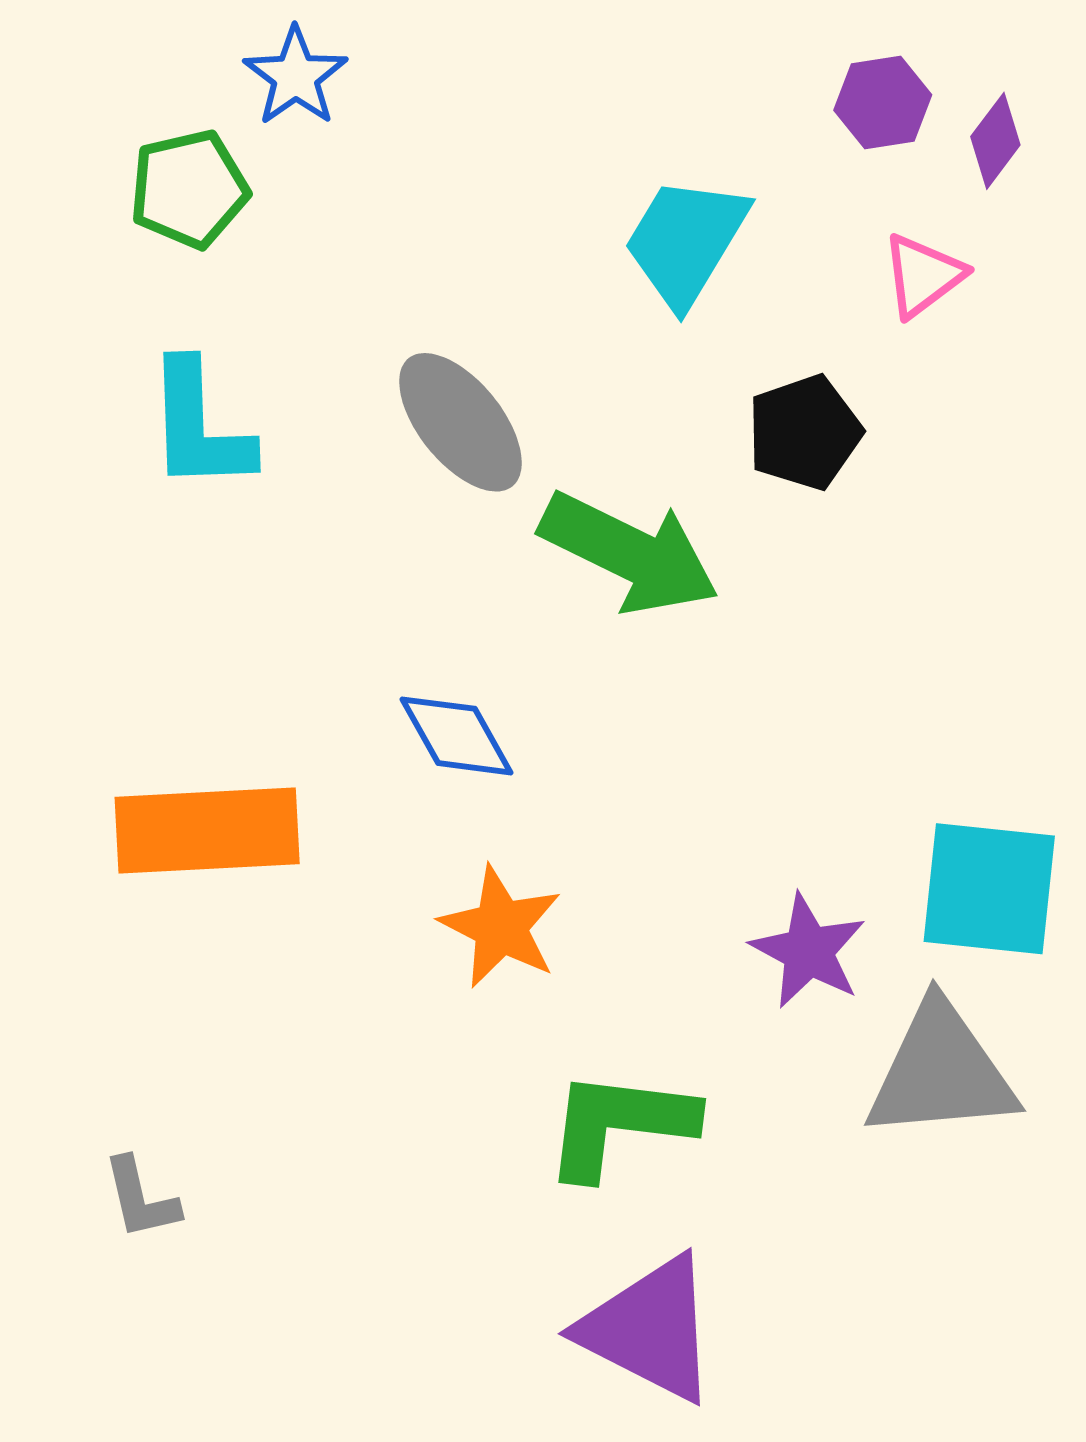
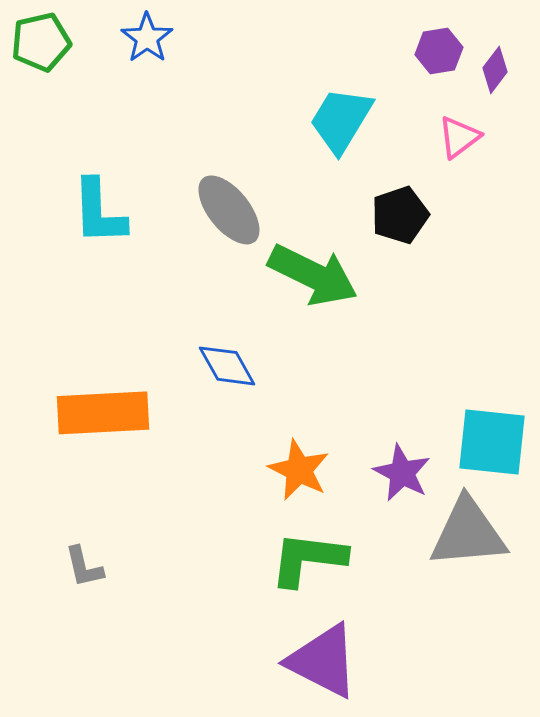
green pentagon: (189, 189) -> (41, 42), moved
orange star: (501, 927) -> (299, 470), moved
gray L-shape: (141, 1198) -> (84, 567), moved

